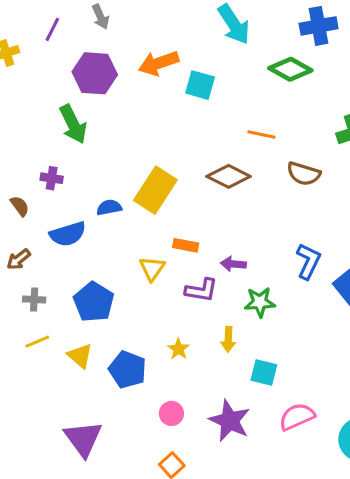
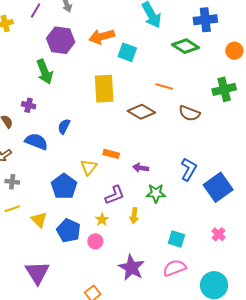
yellow rectangle: (155, 190) -> (104, 89), moved, turned -40
blue semicircle: (109, 207) -> (64, 126), turned -56
blue semicircle: (68, 234) -> (36, 142), turned -145
purple L-shape: (201, 290) -> (115, 195), moved, turned -35
blue pentagon: (94, 302) -> (64, 186), moved
cyan square: (264, 372) -> (176, 239), moved
pink circle: (171, 413) -> (95, 241), moved

